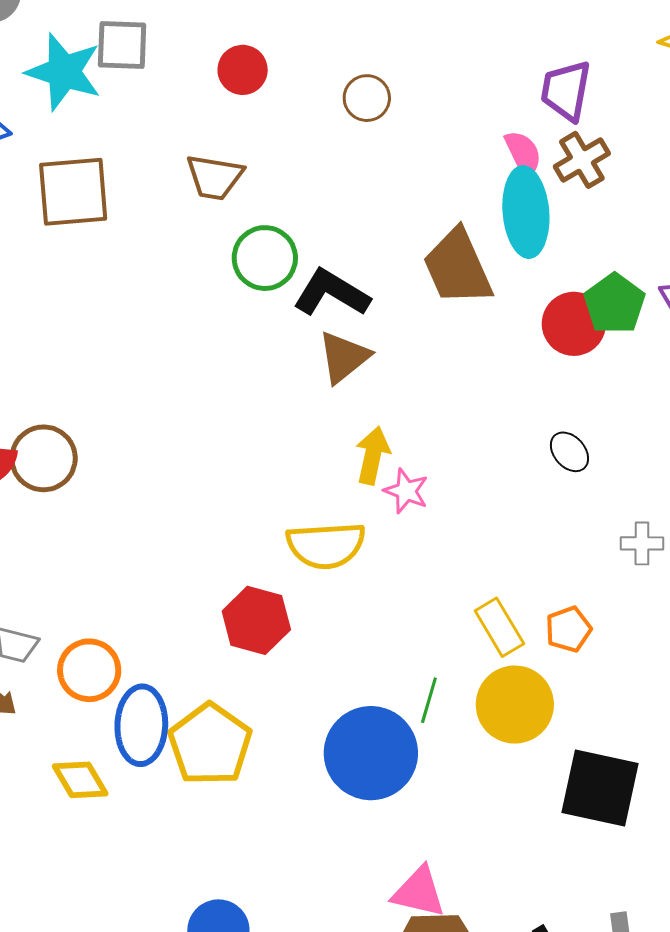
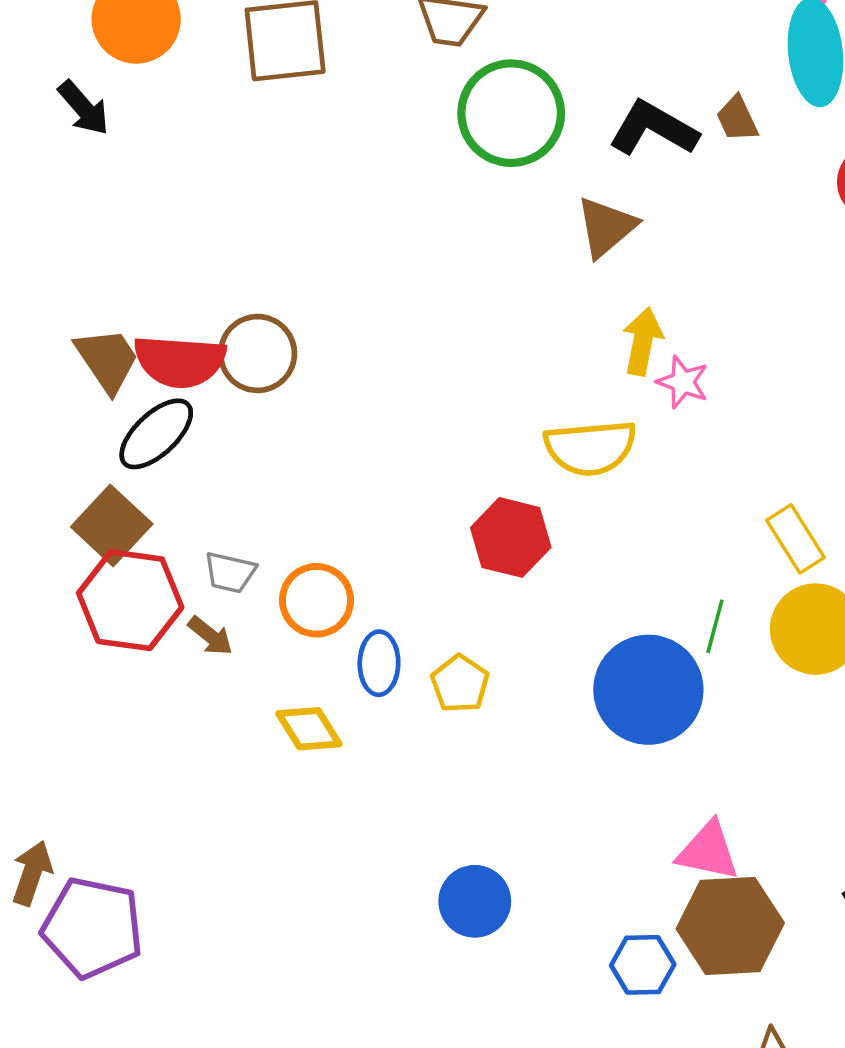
green circle: (265, 258) -> (511, 113), size x1.4
brown trapezoid: (458, 267) -> (737, 119), size x0.5
black L-shape: (331, 293) -> (653, 129), moved
blue ellipse: (141, 725) -> (379, 663), size x0.7
yellow pentagon: (210, 744) -> (460, 684), size x0.6

